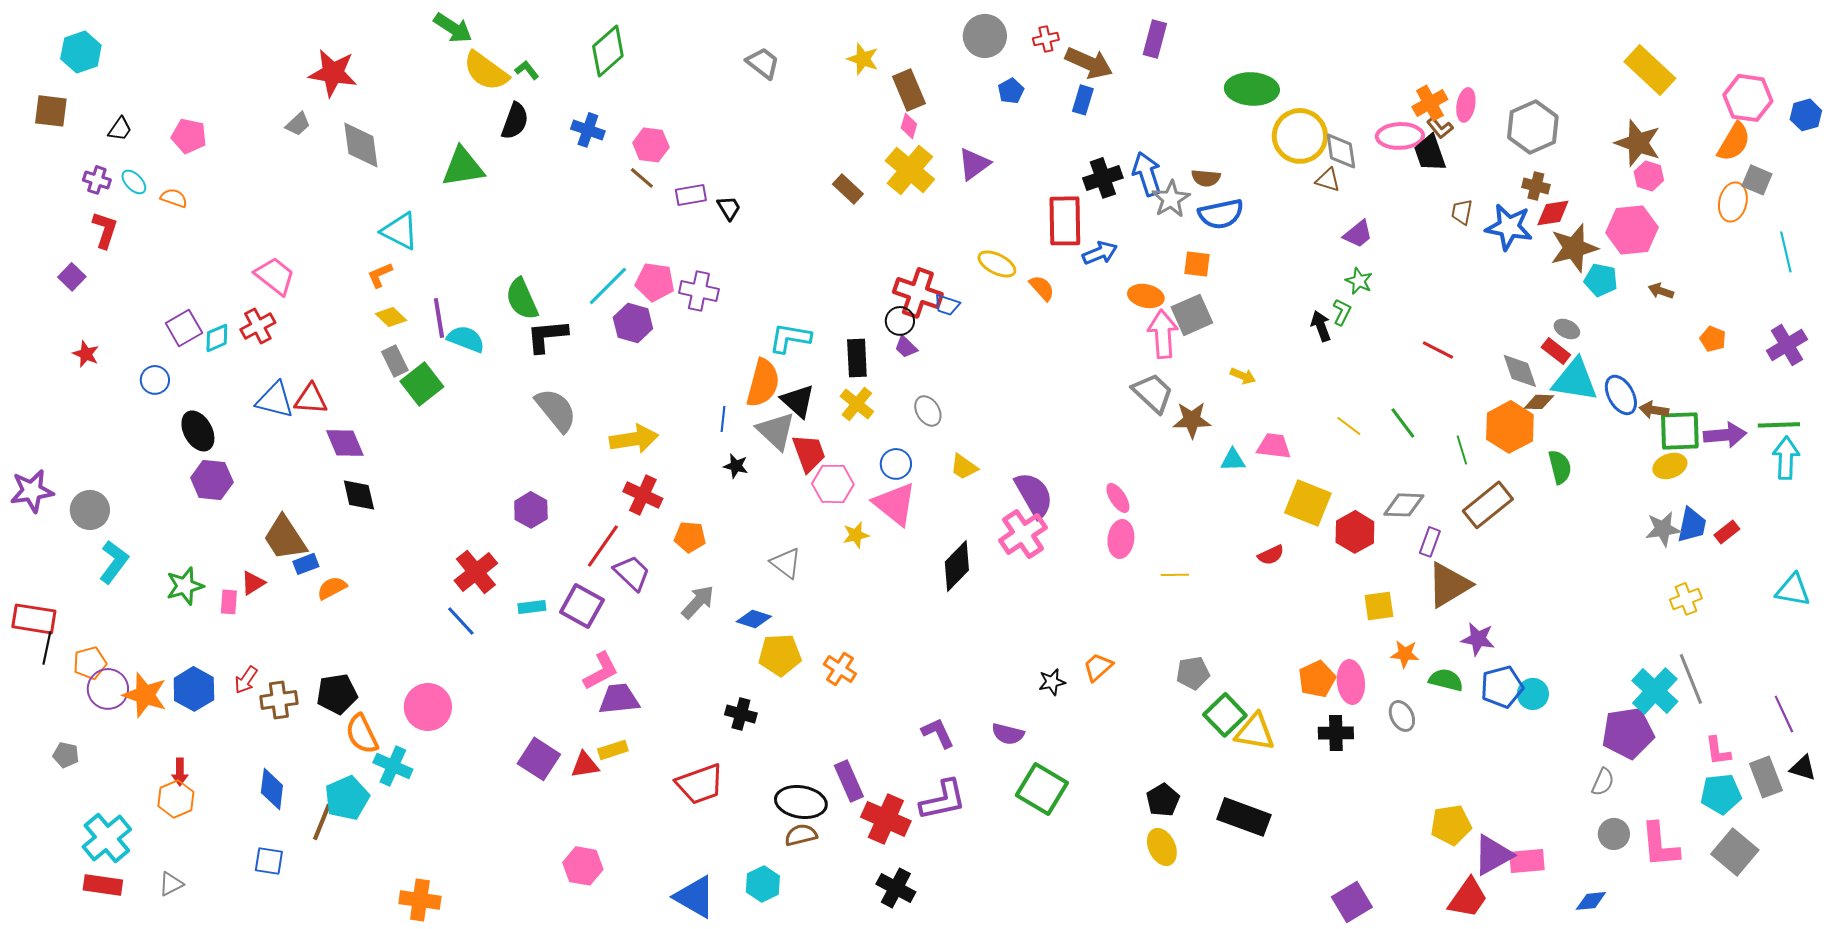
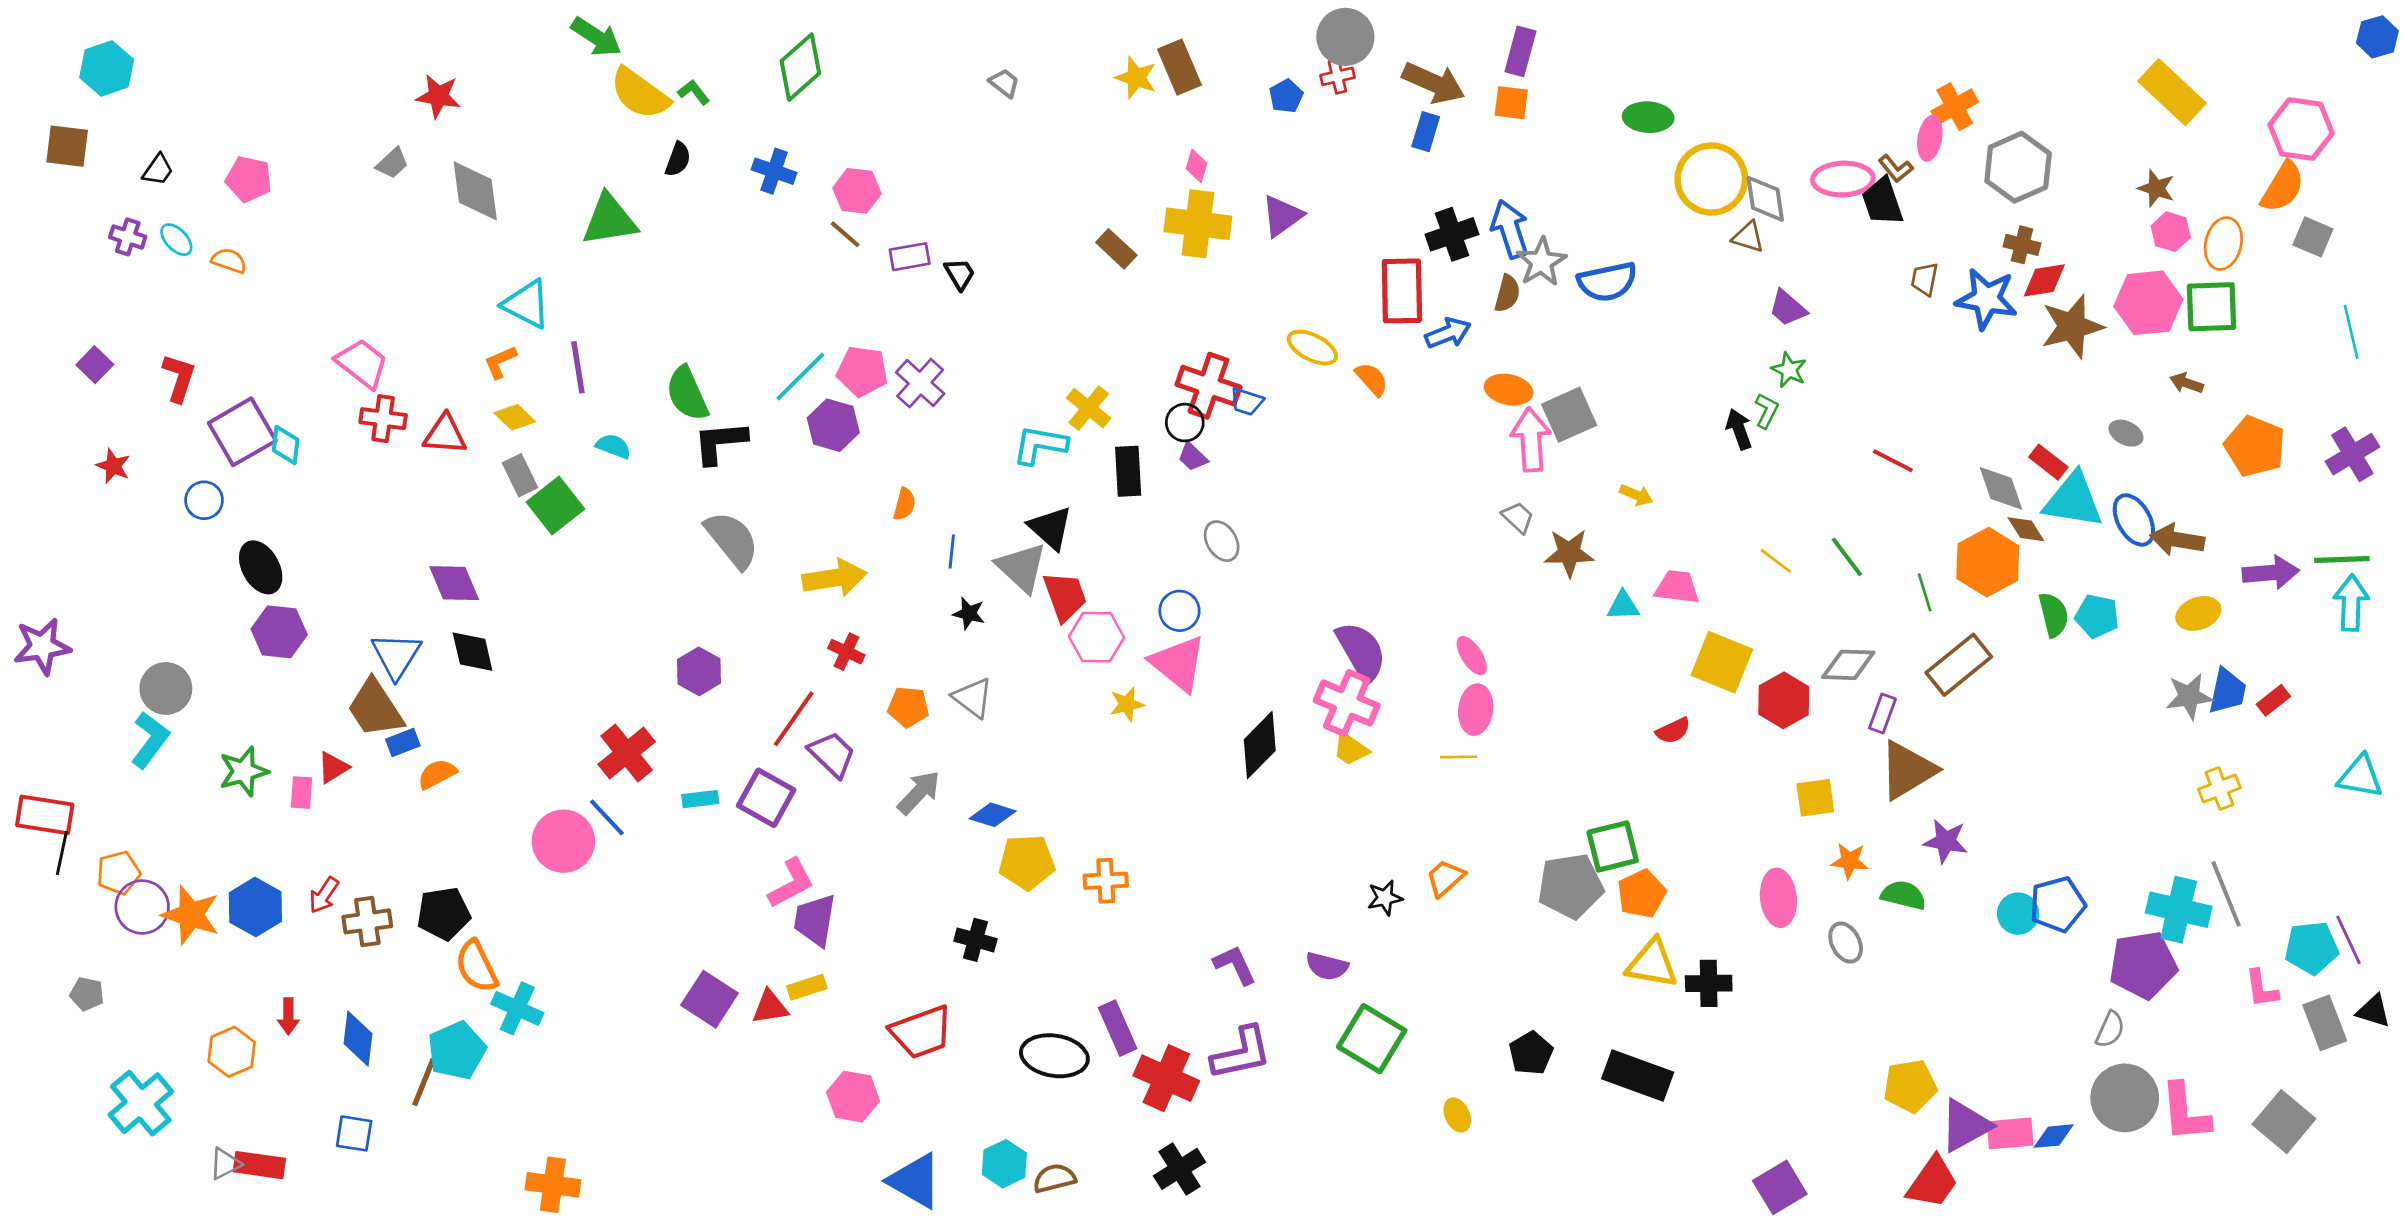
gray circle: (985, 36) -> (1345, 37), moved
red cross: (1046, 39) -> (1337, 76), moved
gray trapezoid: (763, 63) -> (1004, 83), size x0.7
red star: (333, 73) -> (438, 96), size x0.7
green ellipse: (1252, 89) -> (1648, 117), size x0.7
brown rectangle: (909, 90) -> (1179, 67), moved
blue pentagon: (1011, 91) -> (1286, 96), moved
orange cross: (1430, 103) -> (1955, 107), moved
blue hexagon: (1806, 115) -> (2377, 37), moved
black semicircle: (515, 121) -> (678, 159), size x0.7
brown star: (1638, 143) -> (2156, 188), size x0.6
yellow cross: (910, 170) -> (1198, 224), turned -33
brown semicircle: (1206, 178) -> (1507, 294), moved, turned -80
orange ellipse: (1733, 202) -> (2223, 244), moved
red L-shape: (105, 230) -> (179, 378), moved
purple trapezoid: (1358, 234) -> (1788, 308), turned 80
orange square: (1197, 264) -> (1511, 103), moved
cyan pentagon: (1601, 280) -> (2097, 616), moved
purple cross: (699, 291) -> (920, 383), turned 30
purple line: (439, 318) -> (578, 367), moved
red cross: (258, 326) -> (383, 419), moved, turned 36
purple square: (184, 328) -> (242, 432), size x1.4
gray ellipse: (1567, 329) -> (2126, 433), moved
cyan diamond: (217, 338) -> (286, 445), turned -60
cyan semicircle: (466, 339) -> (613, 446), size x0.7
orange pentagon: (1713, 339) -> (2255, 446), size x1.8
orange semicircle: (763, 383) -> (904, 504), moved, size x0.5
gray trapezoid: (1153, 393) -> (1518, 517), size x0.6
red triangle: (311, 399) -> (445, 434), moved
blue triangle: (275, 400) -> (396, 656), moved, turned 48
brown diamond: (1539, 402) -> (2026, 529), turned 56
yellow cross: (857, 404) -> (1089, 408), moved
brown arrow: (1654, 410) -> (2177, 540), size x1.4
green square: (1680, 431) -> (2212, 307), moved
yellow trapezoid: (964, 467) -> (1351, 749), moved
red cross: (643, 495) -> (846, 652), size x0.7
gray circle: (90, 510) -> (166, 688), moved
pink cross: (1023, 534) -> (1347, 703), turned -33
gray triangle: (786, 563) -> (973, 698), moved
yellow line: (1175, 575) -> (1459, 757), moved
orange cross: (840, 669) -> (1106, 881), turned -36
gray pentagon: (1193, 673) -> (1570, 886), size x1.5
orange pentagon: (1317, 679) -> (1642, 894), moved
blue pentagon: (1502, 687) -> (2058, 904), moved
cyan cross: (1655, 691) -> (2179, 910), turned -30
purple trapezoid: (619, 699) -> (815, 920), turned -75
pink circle: (428, 707) -> (563, 841), moved
green square: (1225, 715) -> (1613, 846), moved, turned 30
black cross: (1336, 733) -> (1709, 983), moved
red arrow: (180, 772) -> (288, 1016), moved
cyan pentagon: (1721, 794) -> (2312, 948), moved
gray circle: (1614, 834) -> (2125, 1098), size x1.6
brown semicircle: (801, 835) -> (1054, 1178), moved
yellow ellipse: (1162, 847) -> (1457, 1115), moved, size x0.7
pink hexagon: (583, 866) -> (853, 1097), moved
red rectangle: (103, 885) -> (259, 1165), moved
black cross: (896, 888) -> (1179, 1169), turned 30
blue diamond: (1591, 901) -> (2054, 1136), moved

